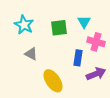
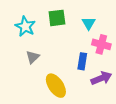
green square: (59, 28) -> (57, 18), moved
gray triangle: (31, 54) -> (33, 57), turned 48

